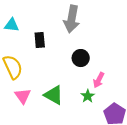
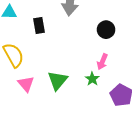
black circle: (81, 58) -> (106, 30), moved
green triangle: (54, 95) -> (58, 80), turned 45

